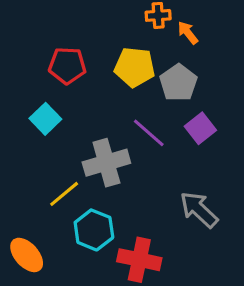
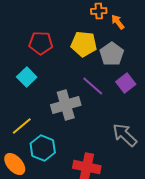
yellow line: (64, 194) -> (22, 126), moved
cyan hexagon: (94, 230) -> (43, 148), moved

